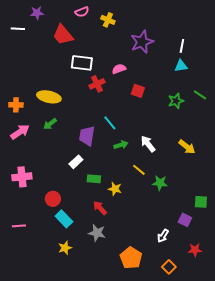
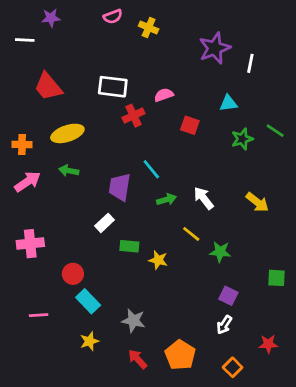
red trapezoid: (63, 35) -> (48, 87), moved
purple star: (142, 42) -> (215, 48), moved
cyan triangle: (181, 66) -> (228, 103), moved
yellow ellipse: (49, 97) -> (67, 133), turned -30
green arrow: (50, 124) -> (69, 171), turned 48
red arrow: (100, 208) -> (138, 359), moved
purple square: (185, 220) -> (228, 296), moved
pink line: (19, 226) -> (39, 315), moved

